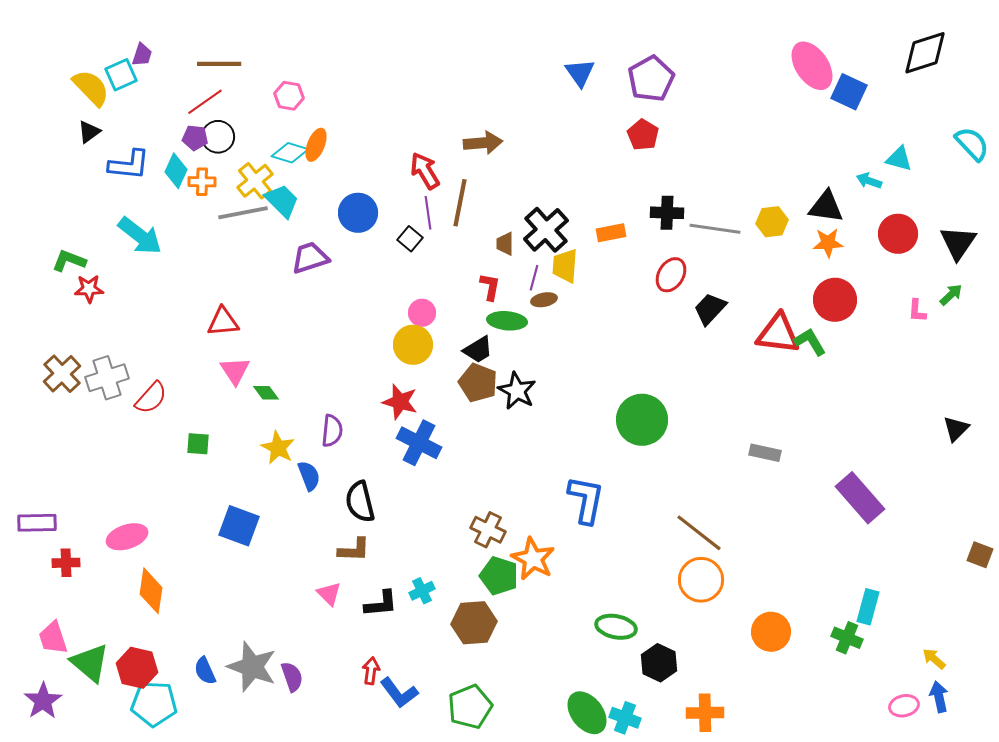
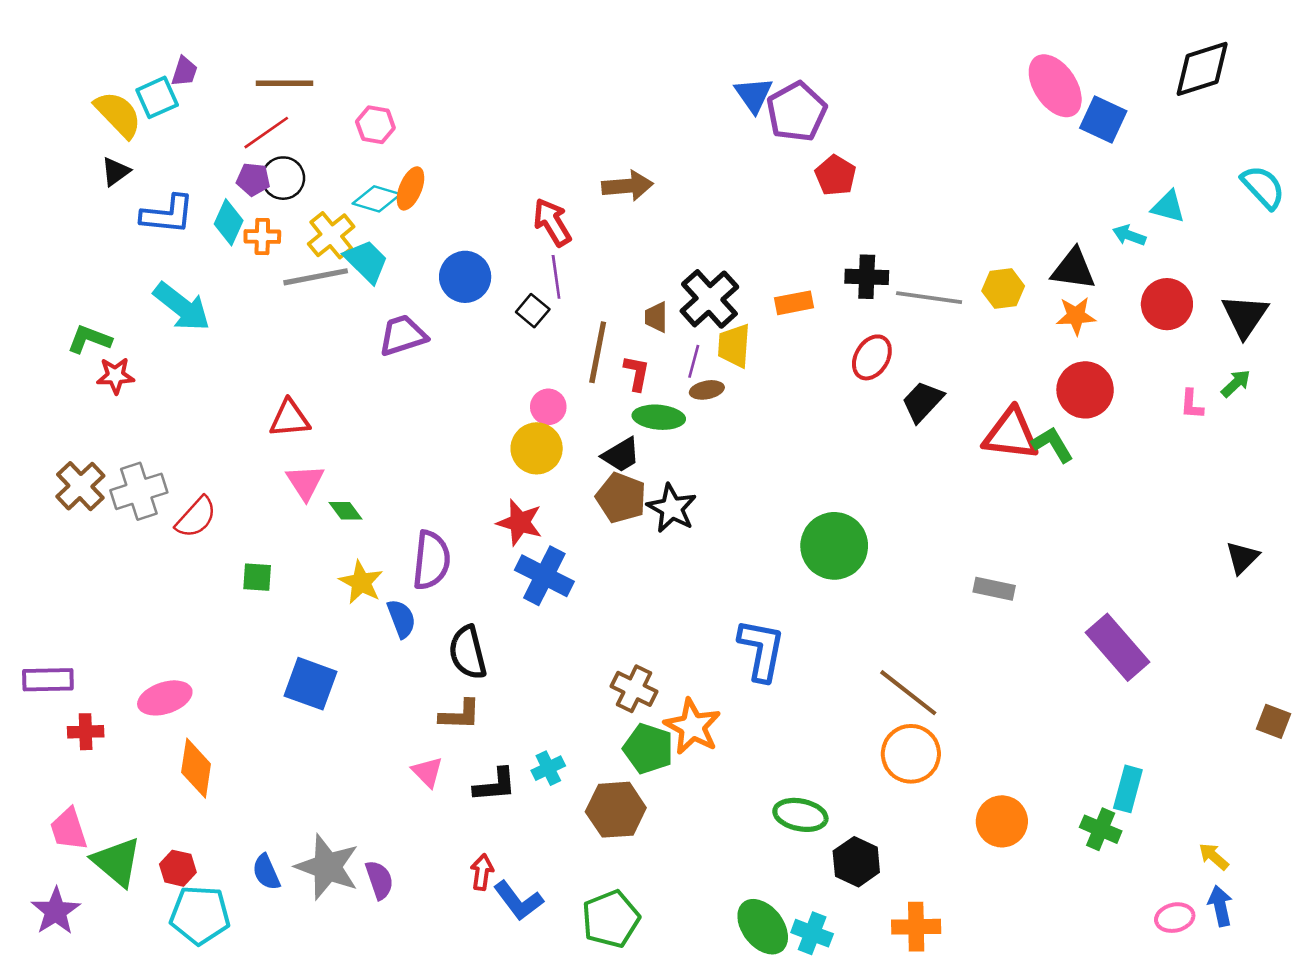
purple pentagon: (651, 79) -> (797, 112), moved
brown line: (460, 203) -> (598, 352), moved
purple semicircle: (332, 431) -> (431, 560), size x1.4
red hexagon: (137, 668) -> (178, 868), size x0.7

